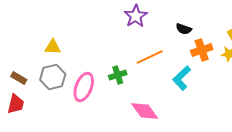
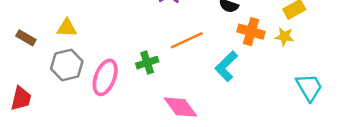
orange cross: (202, 50) -> (251, 32), turned 35
brown rectangle: (19, 78) -> (26, 38), moved

